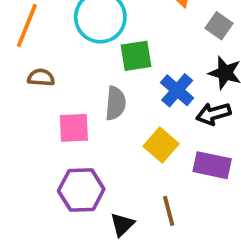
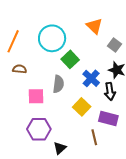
green square: (136, 56) -> (70, 59), turned -36
black arrow: (213, 114) -> (110, 91), turned -84
brown line: (169, 211) -> (94, 137), moved

